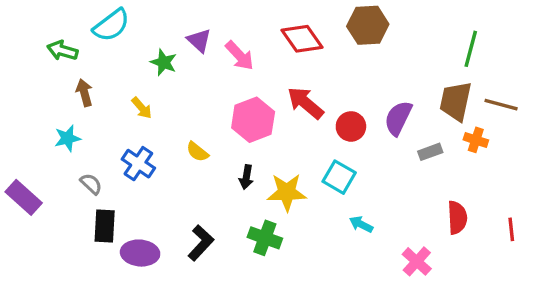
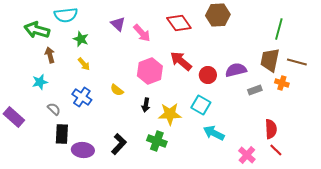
cyan semicircle: (111, 25) -> (66, 15), turned 30
green arrow: (62, 51) -> (37, 30), size x1.4
green star: (164, 62) -> (81, 39), moved
purple semicircle: (398, 118) -> (236, 70), turned 50
cyan arrow: (361, 224) -> (214, 133), size x1.5
red line: (511, 229) -> (276, 150), moved, turned -40

